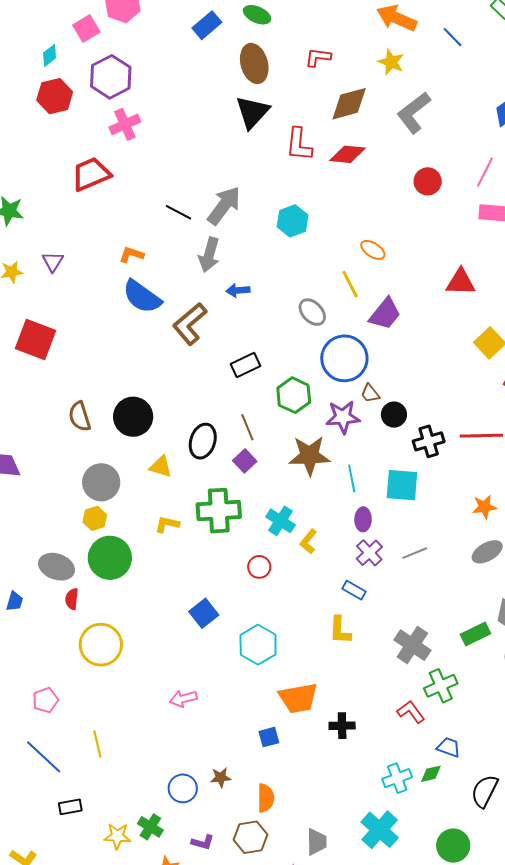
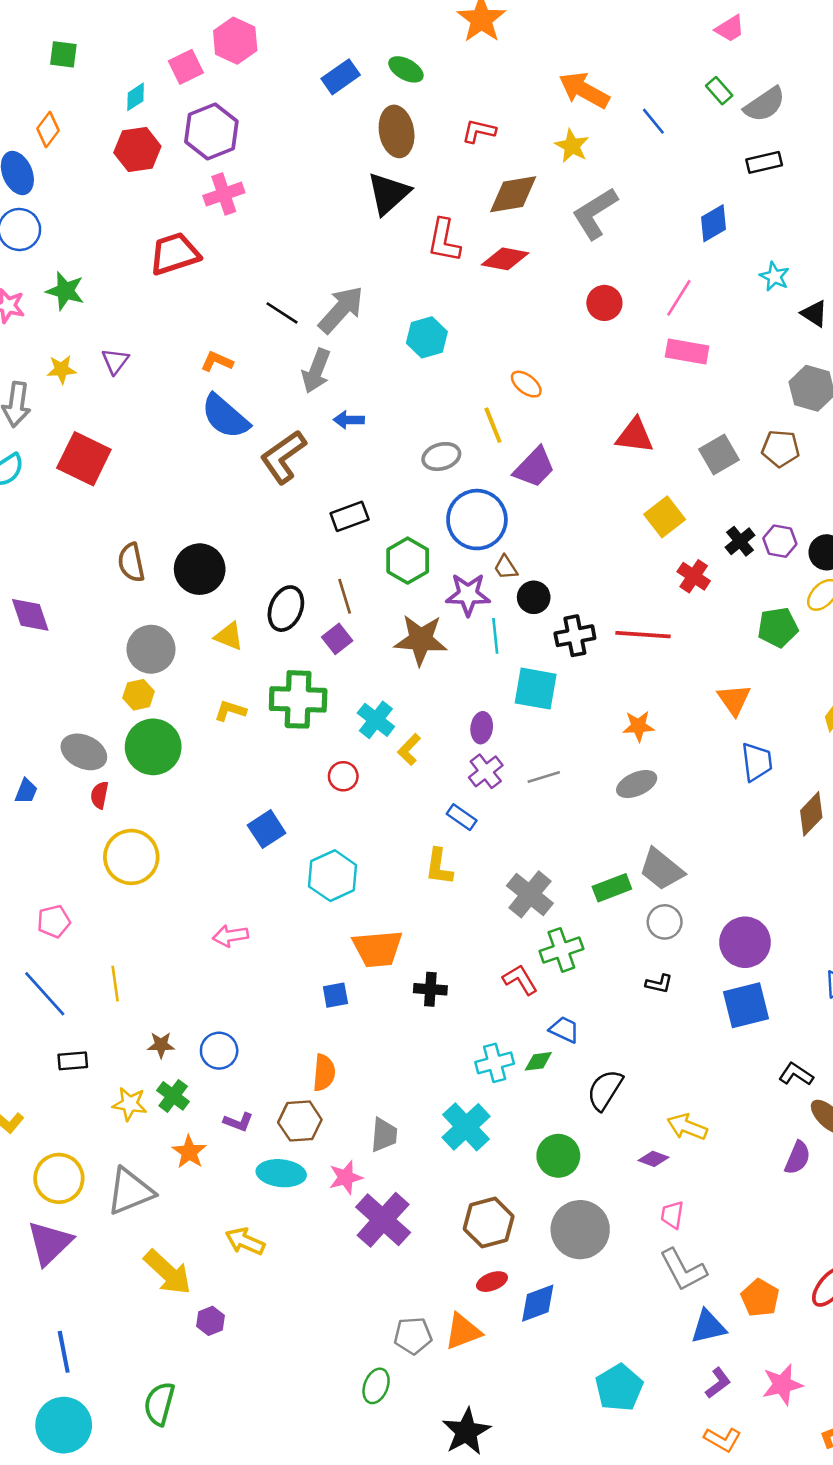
gray ellipse: (312, 312) -> (441, 457), turned -68
cyan line: (352, 478) -> (495, 636), moved
brown star: (221, 778) -> (161, 1045), moved

